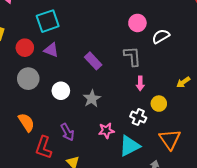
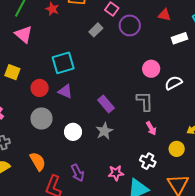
pink arrow: (140, 84) -> (151, 128), turned -32
gray star: (92, 99) -> (104, 131), moved
yellow circle: (159, 104) -> (177, 149), moved

